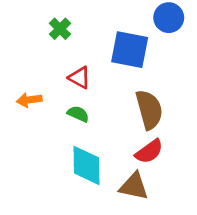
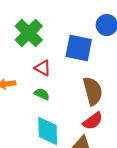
green cross: (60, 29) -> (29, 33), size x1.8

